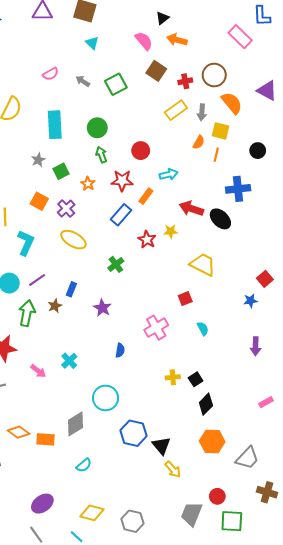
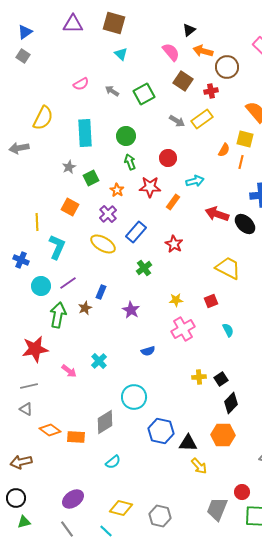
brown circle: (214, 75) -> (227, 67), moved
gray arrow: (202, 112) -> (177, 121), moved, turned -63
purple cross: (66, 209) -> (108, 214), moved
blue rectangle: (121, 215) -> (136, 232), moved
yellow star: (171, 231) -> (176, 300), moved
blue semicircle: (120, 350) -> (148, 351), turned 64
orange hexagon: (212, 441) -> (223, 435), moved
black triangle: (161, 446) -> (188, 443), turned -48

